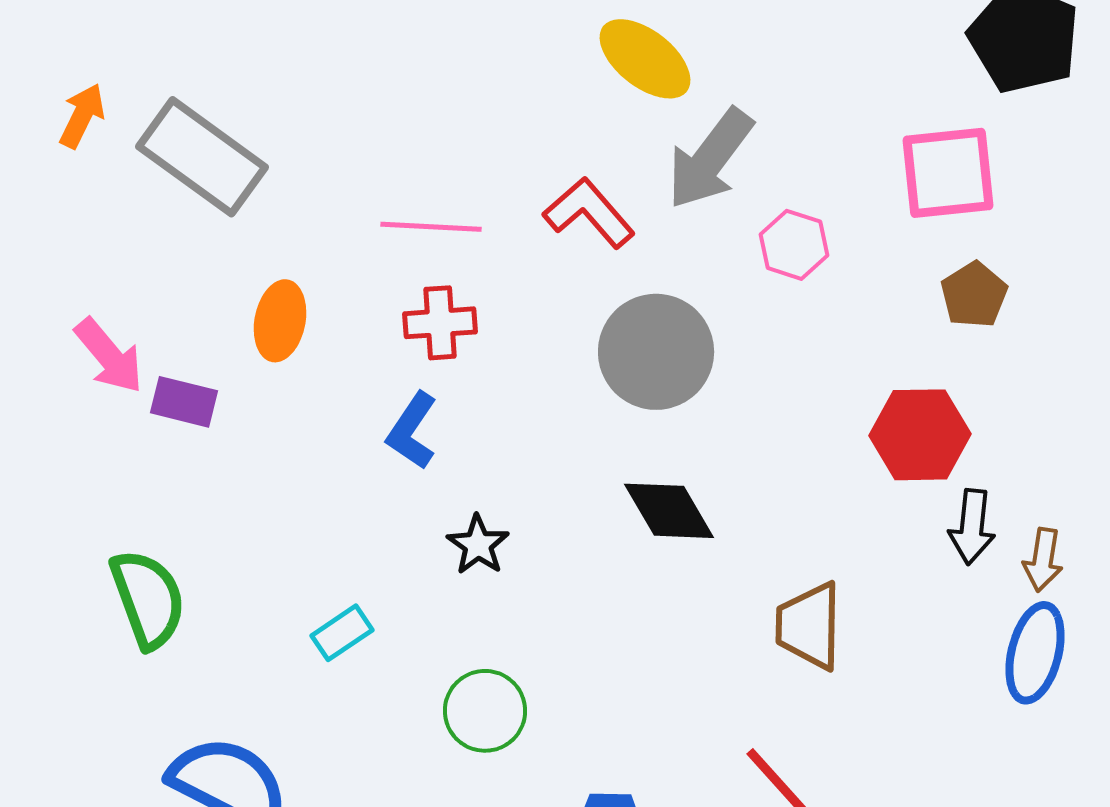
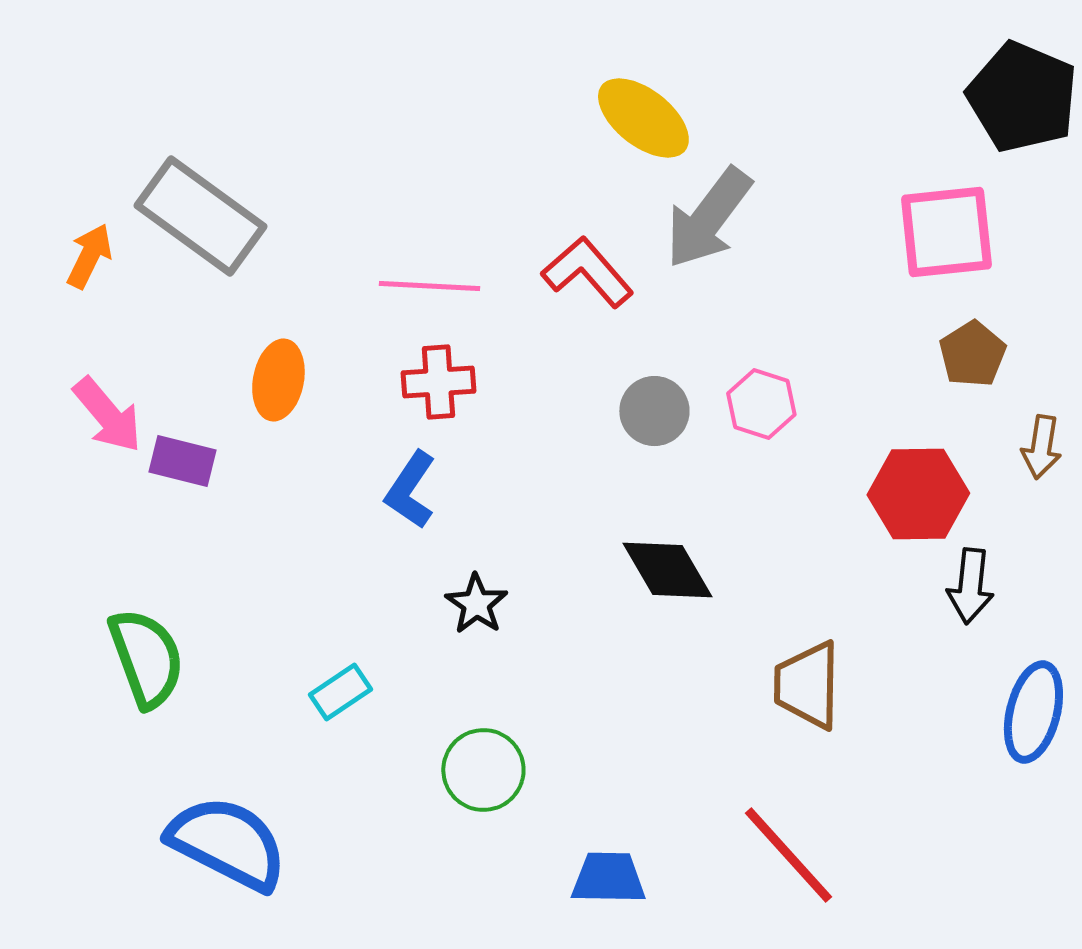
orange arrow: (82, 116) -> (89, 256), moved
pink hexagon: (794, 245) -> (761, 404), moved
gray circle: (656, 352) -> (654, 411), size x0.6
brown arrow: (1043, 560) -> (1041, 447), moved

